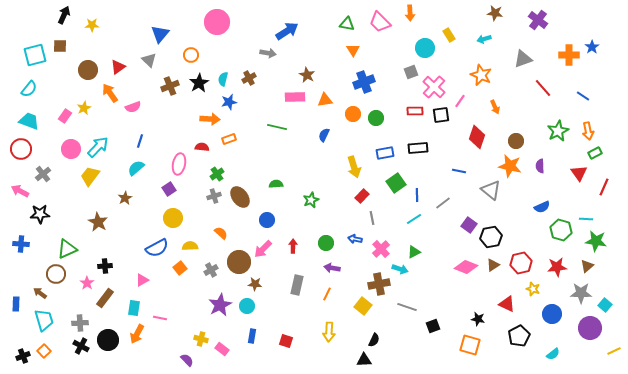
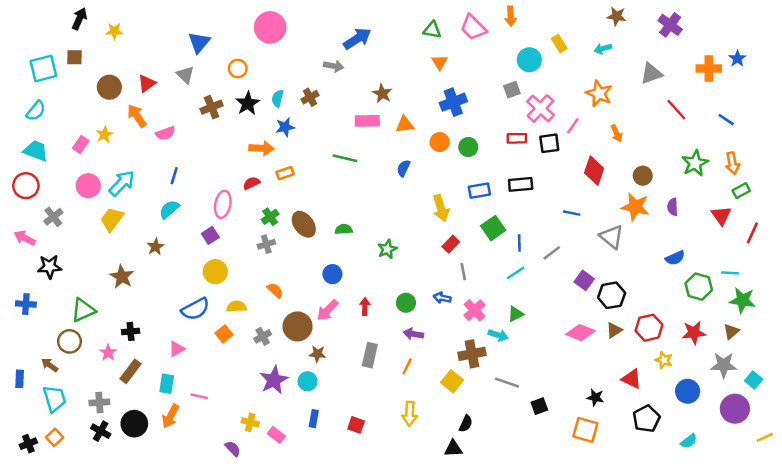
red semicircle: (202, 147) -> (251, 183), turned -32
brown ellipse: (240, 197) -> (304, 224), moved

